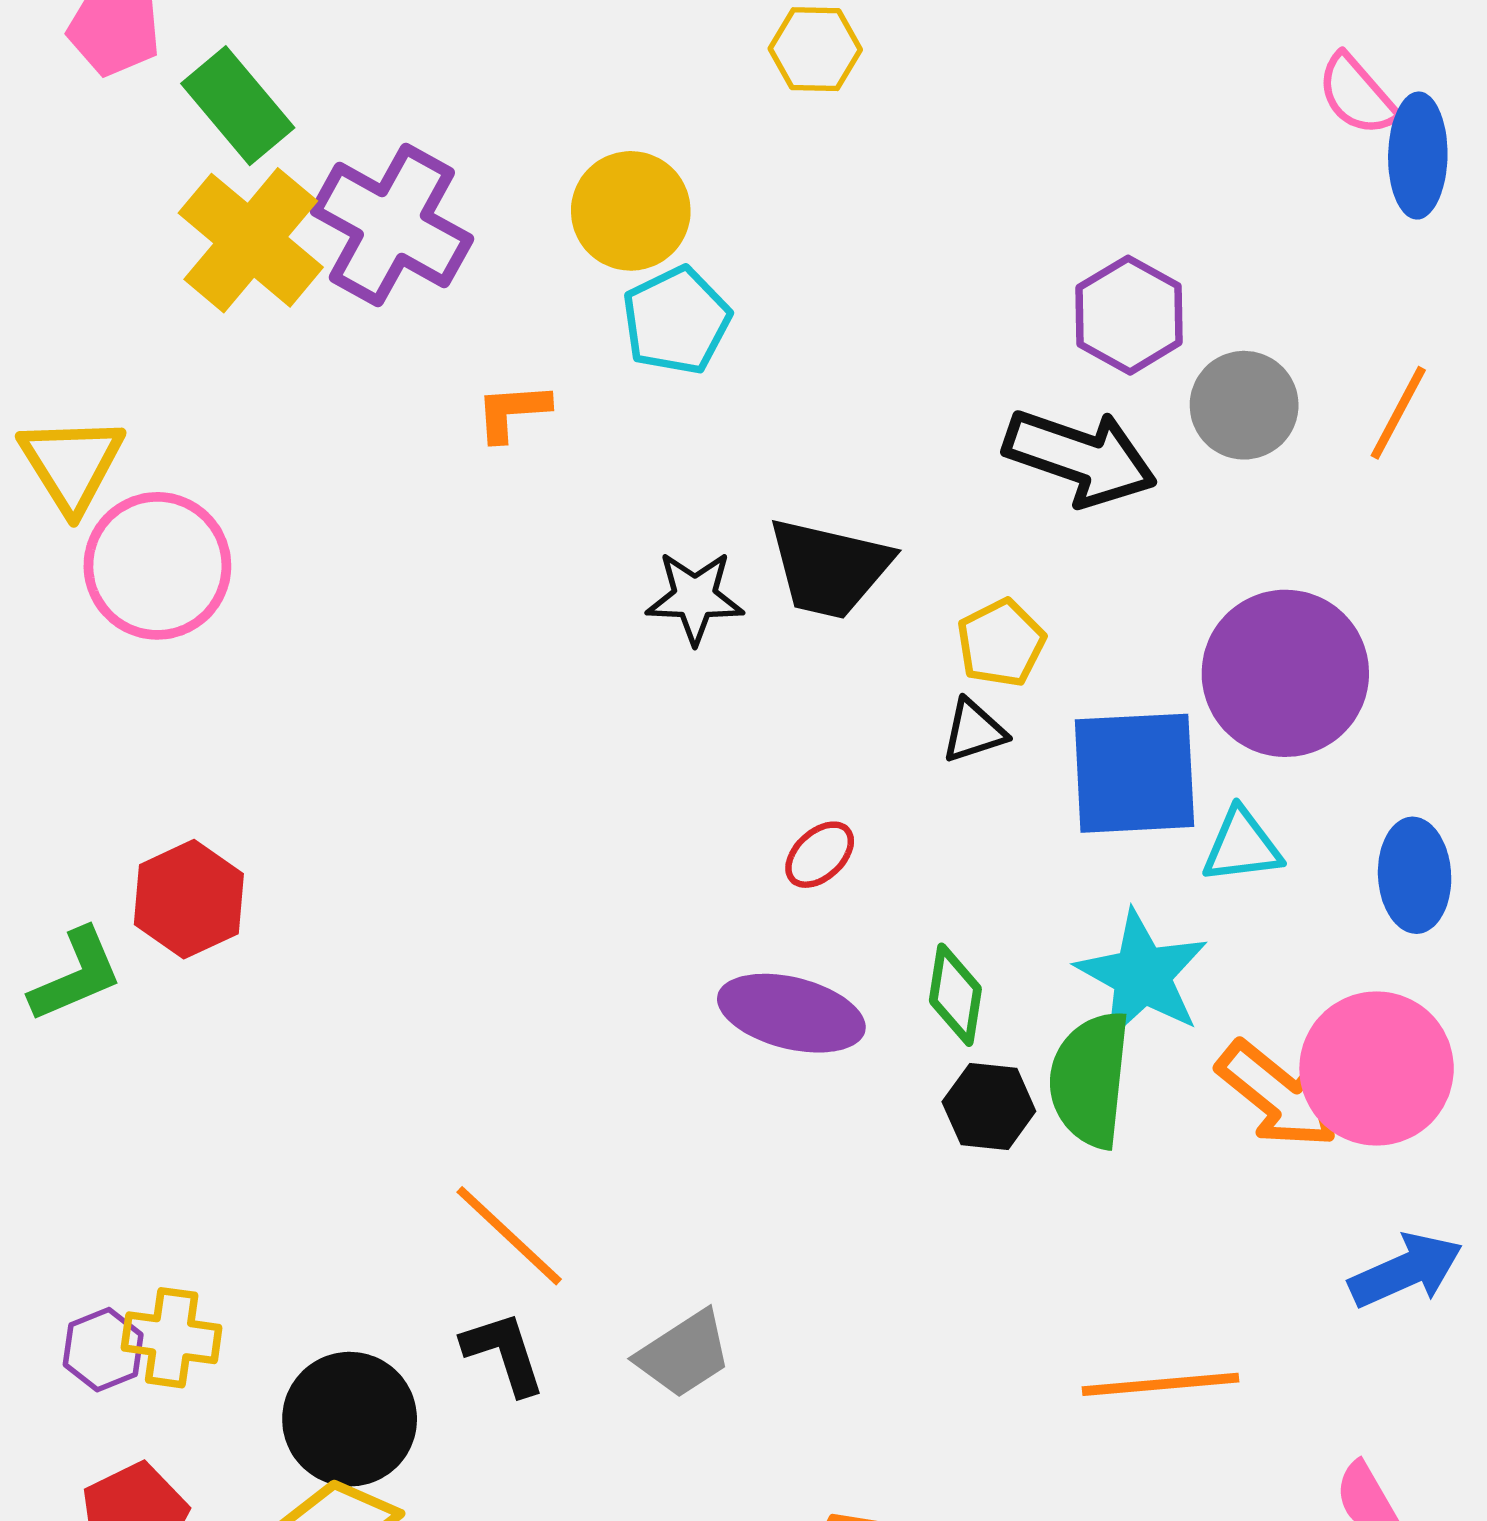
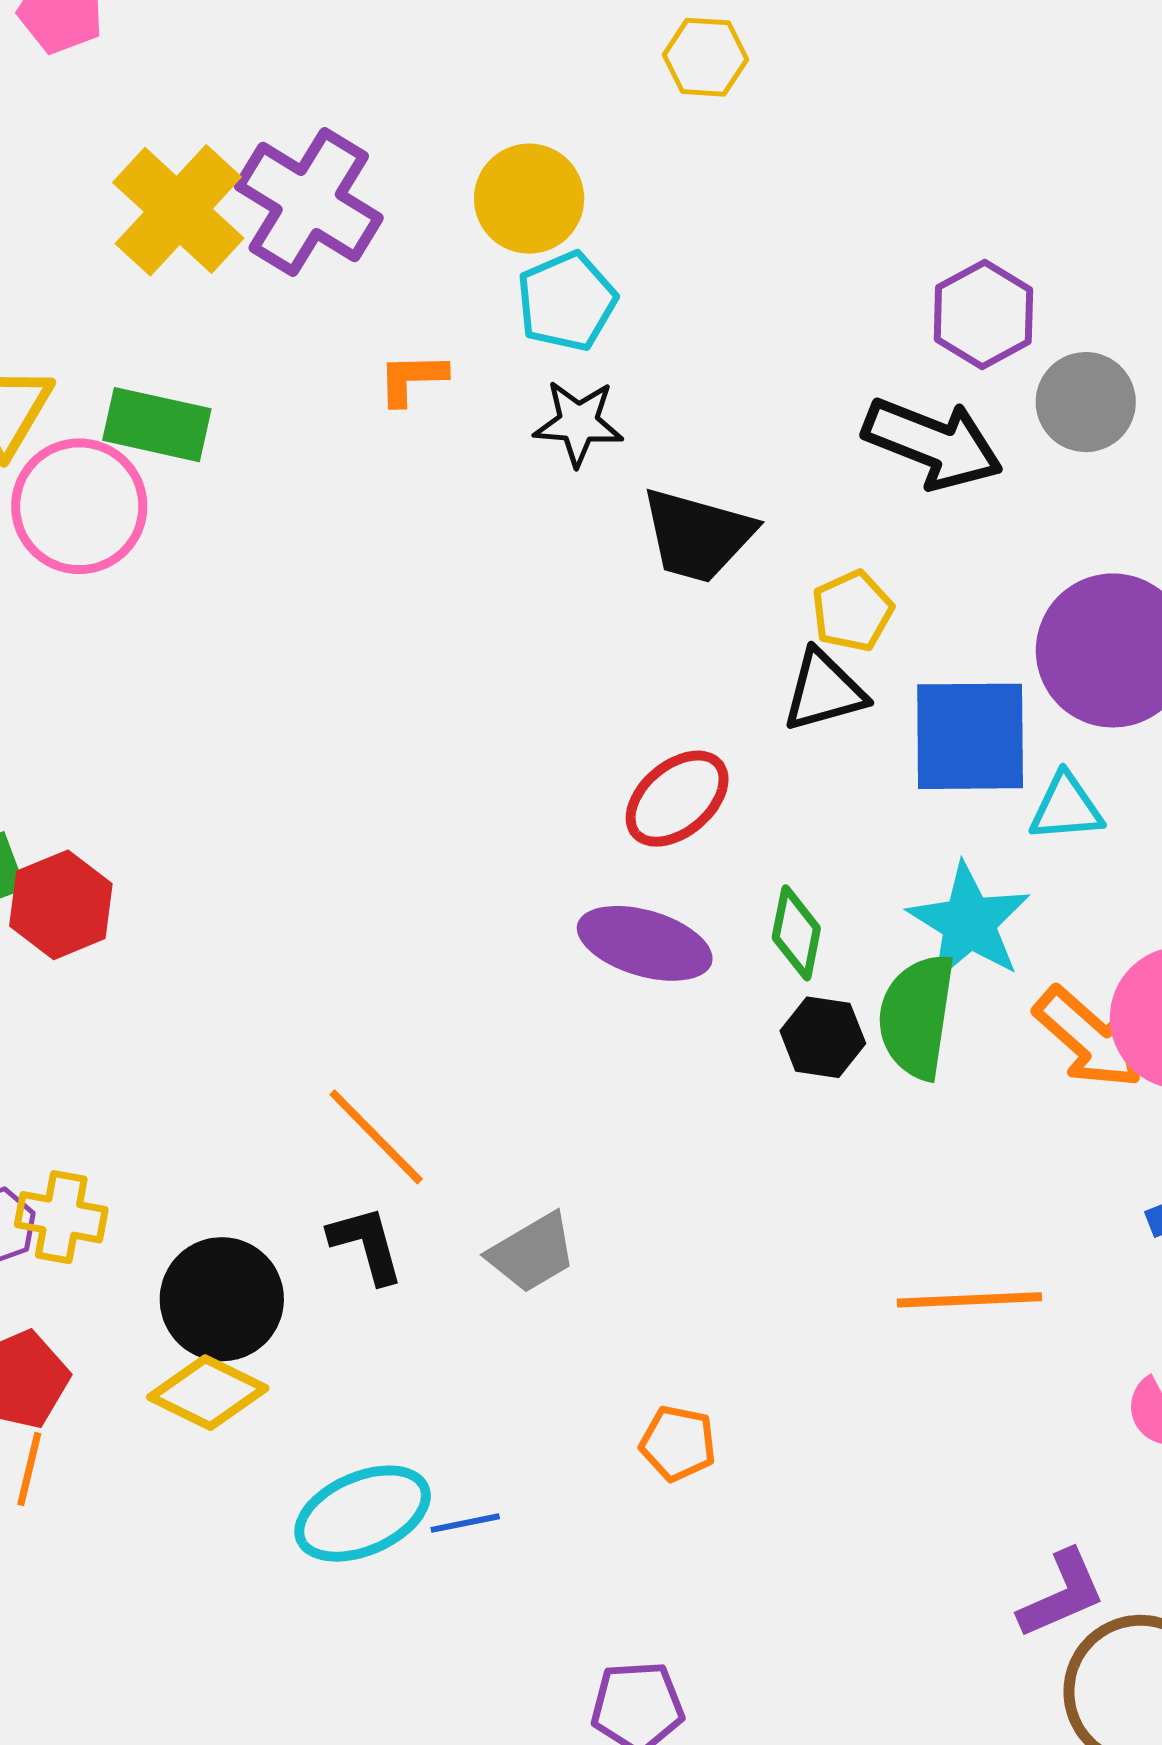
green rectangle: (238, 106) -> (157, 425), moved, turned -40
black star: (695, 597) -> (578, 423), moved
black triangle: (974, 731) -> (824, 691), size x1.4
red ellipse: (820, 855) -> (677, 799), size x1.6
red hexagon: (189, 899) -> (61, 905), moved

